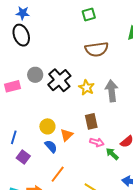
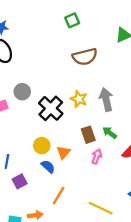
black cross: (59, 80) -> (51, 108), moved
pink arrow: (97, 142) -> (97, 156), turned -80
green arrow: (112, 154) -> (110, 133), moved
purple square: (23, 157) -> (20, 181), turned 32

